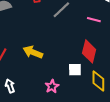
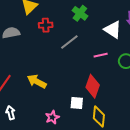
pink line: (94, 20) -> (101, 55), turned -32

